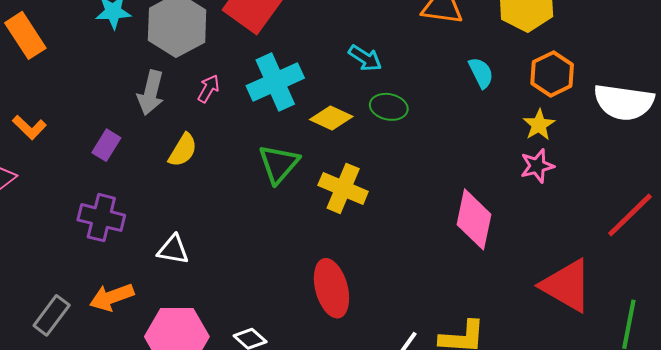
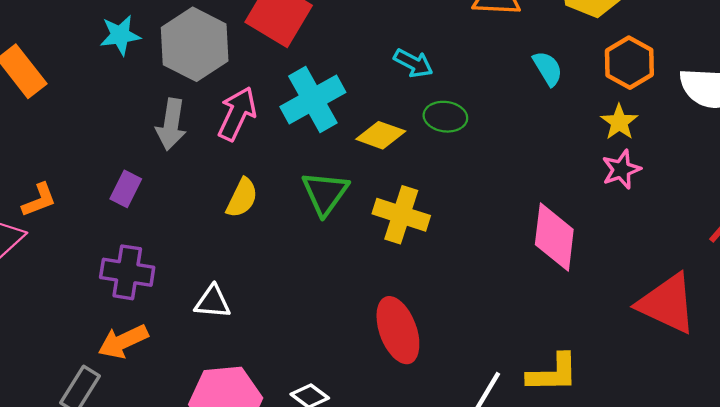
pink arrow: (209, 89) -> (237, 114), size x1.6
orange L-shape: (29, 127) -> (39, 200), moved, turned -60
yellow semicircle: (183, 150) -> (242, 198), moved
orange arrow: (112, 297) -> (123, 341), moved

